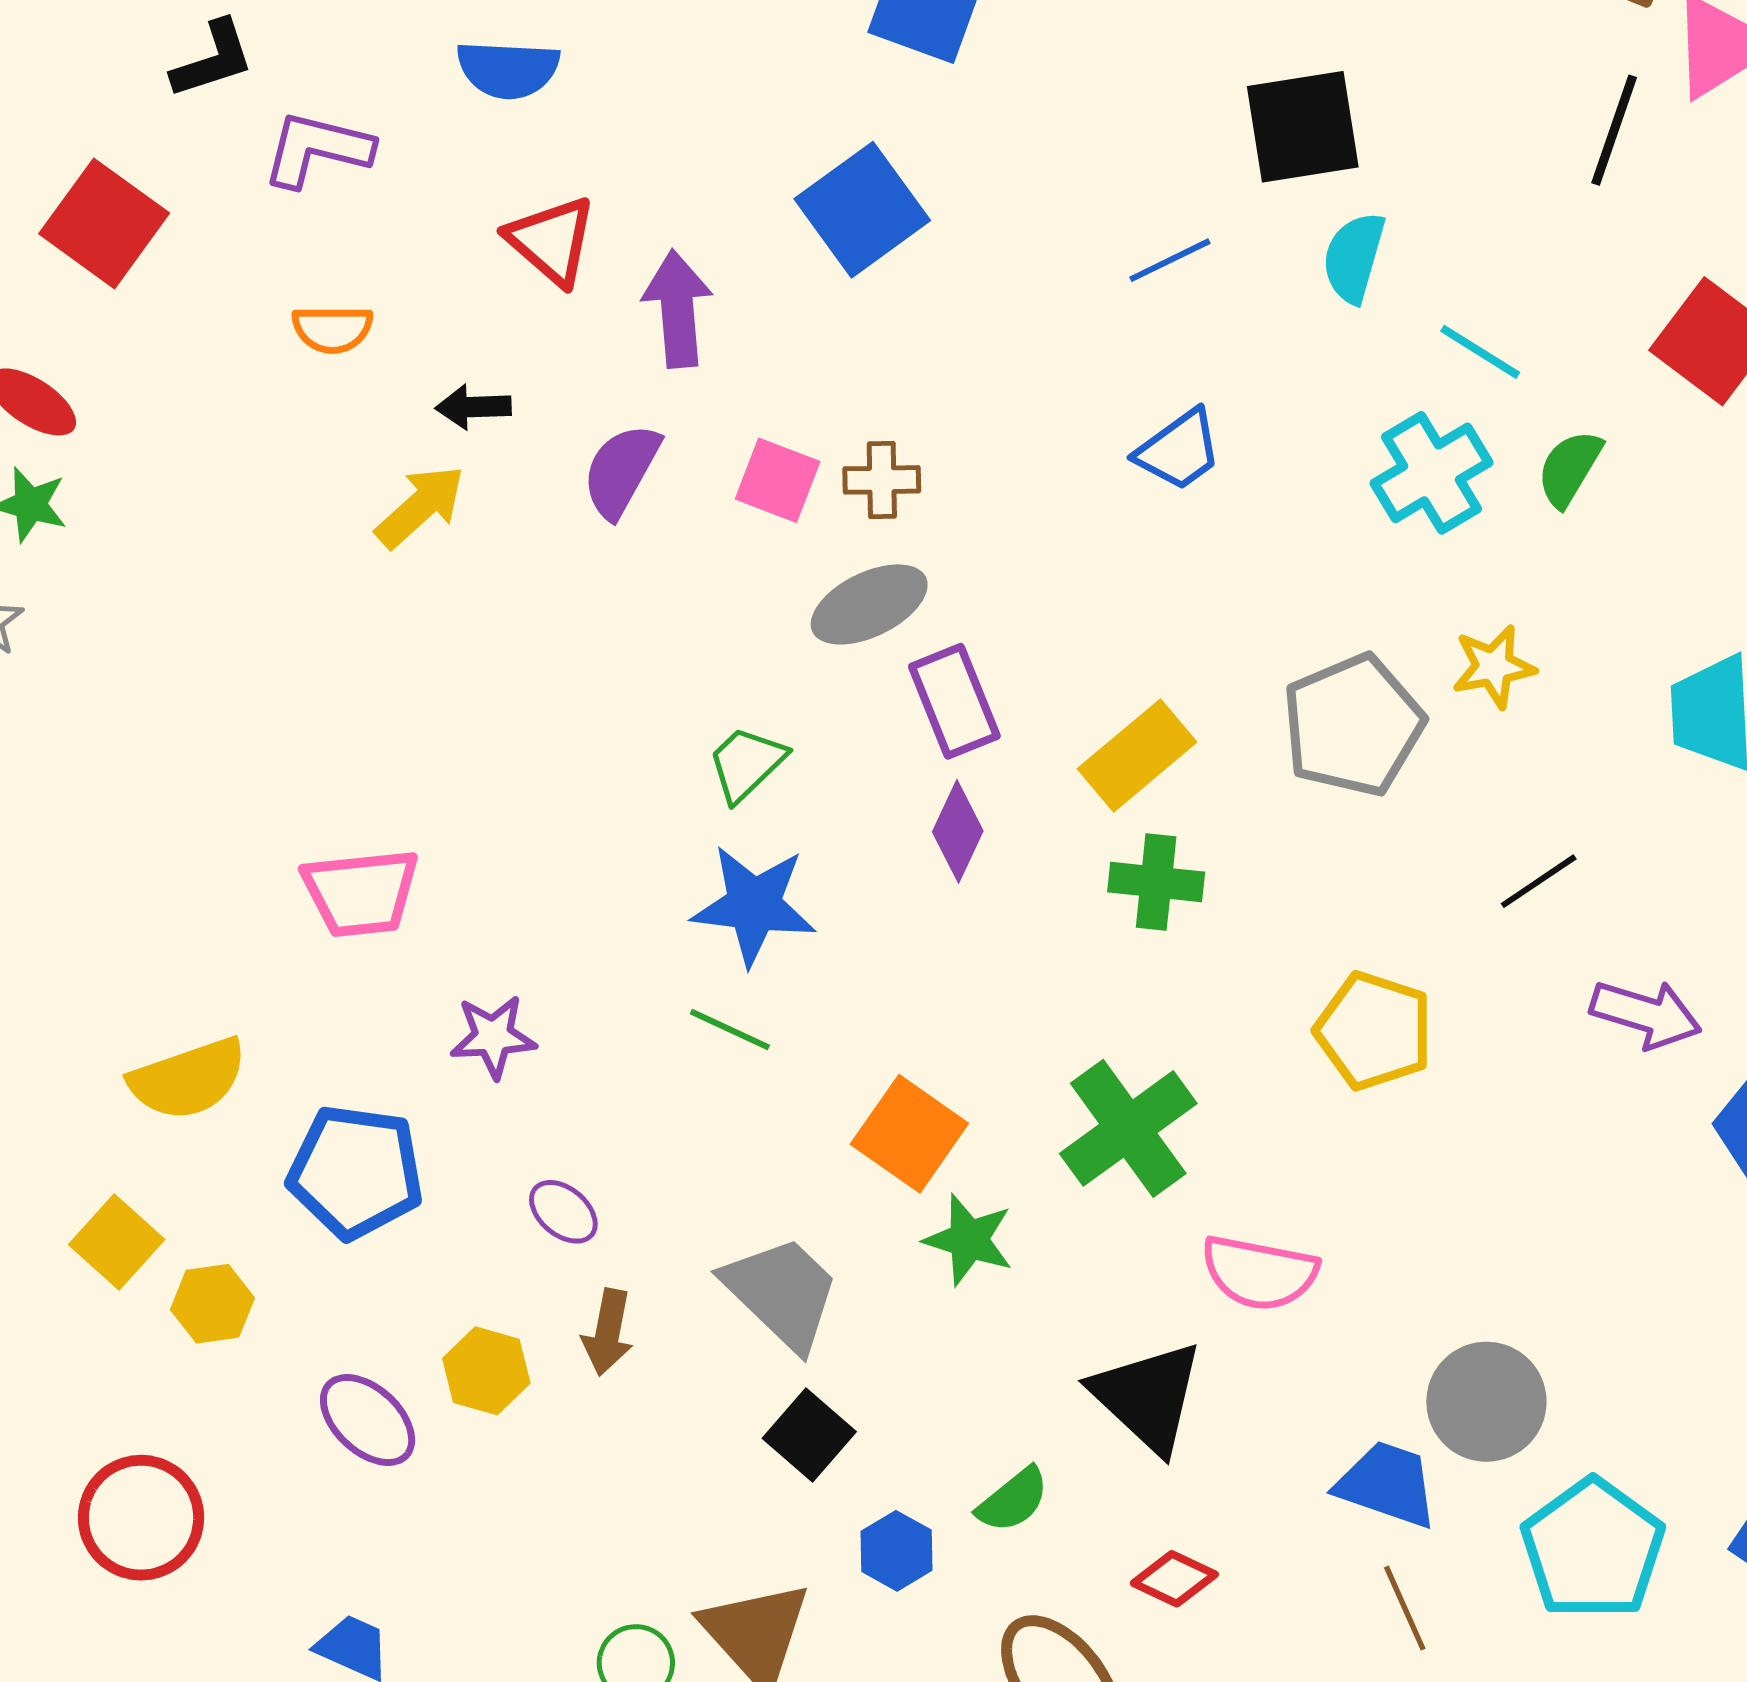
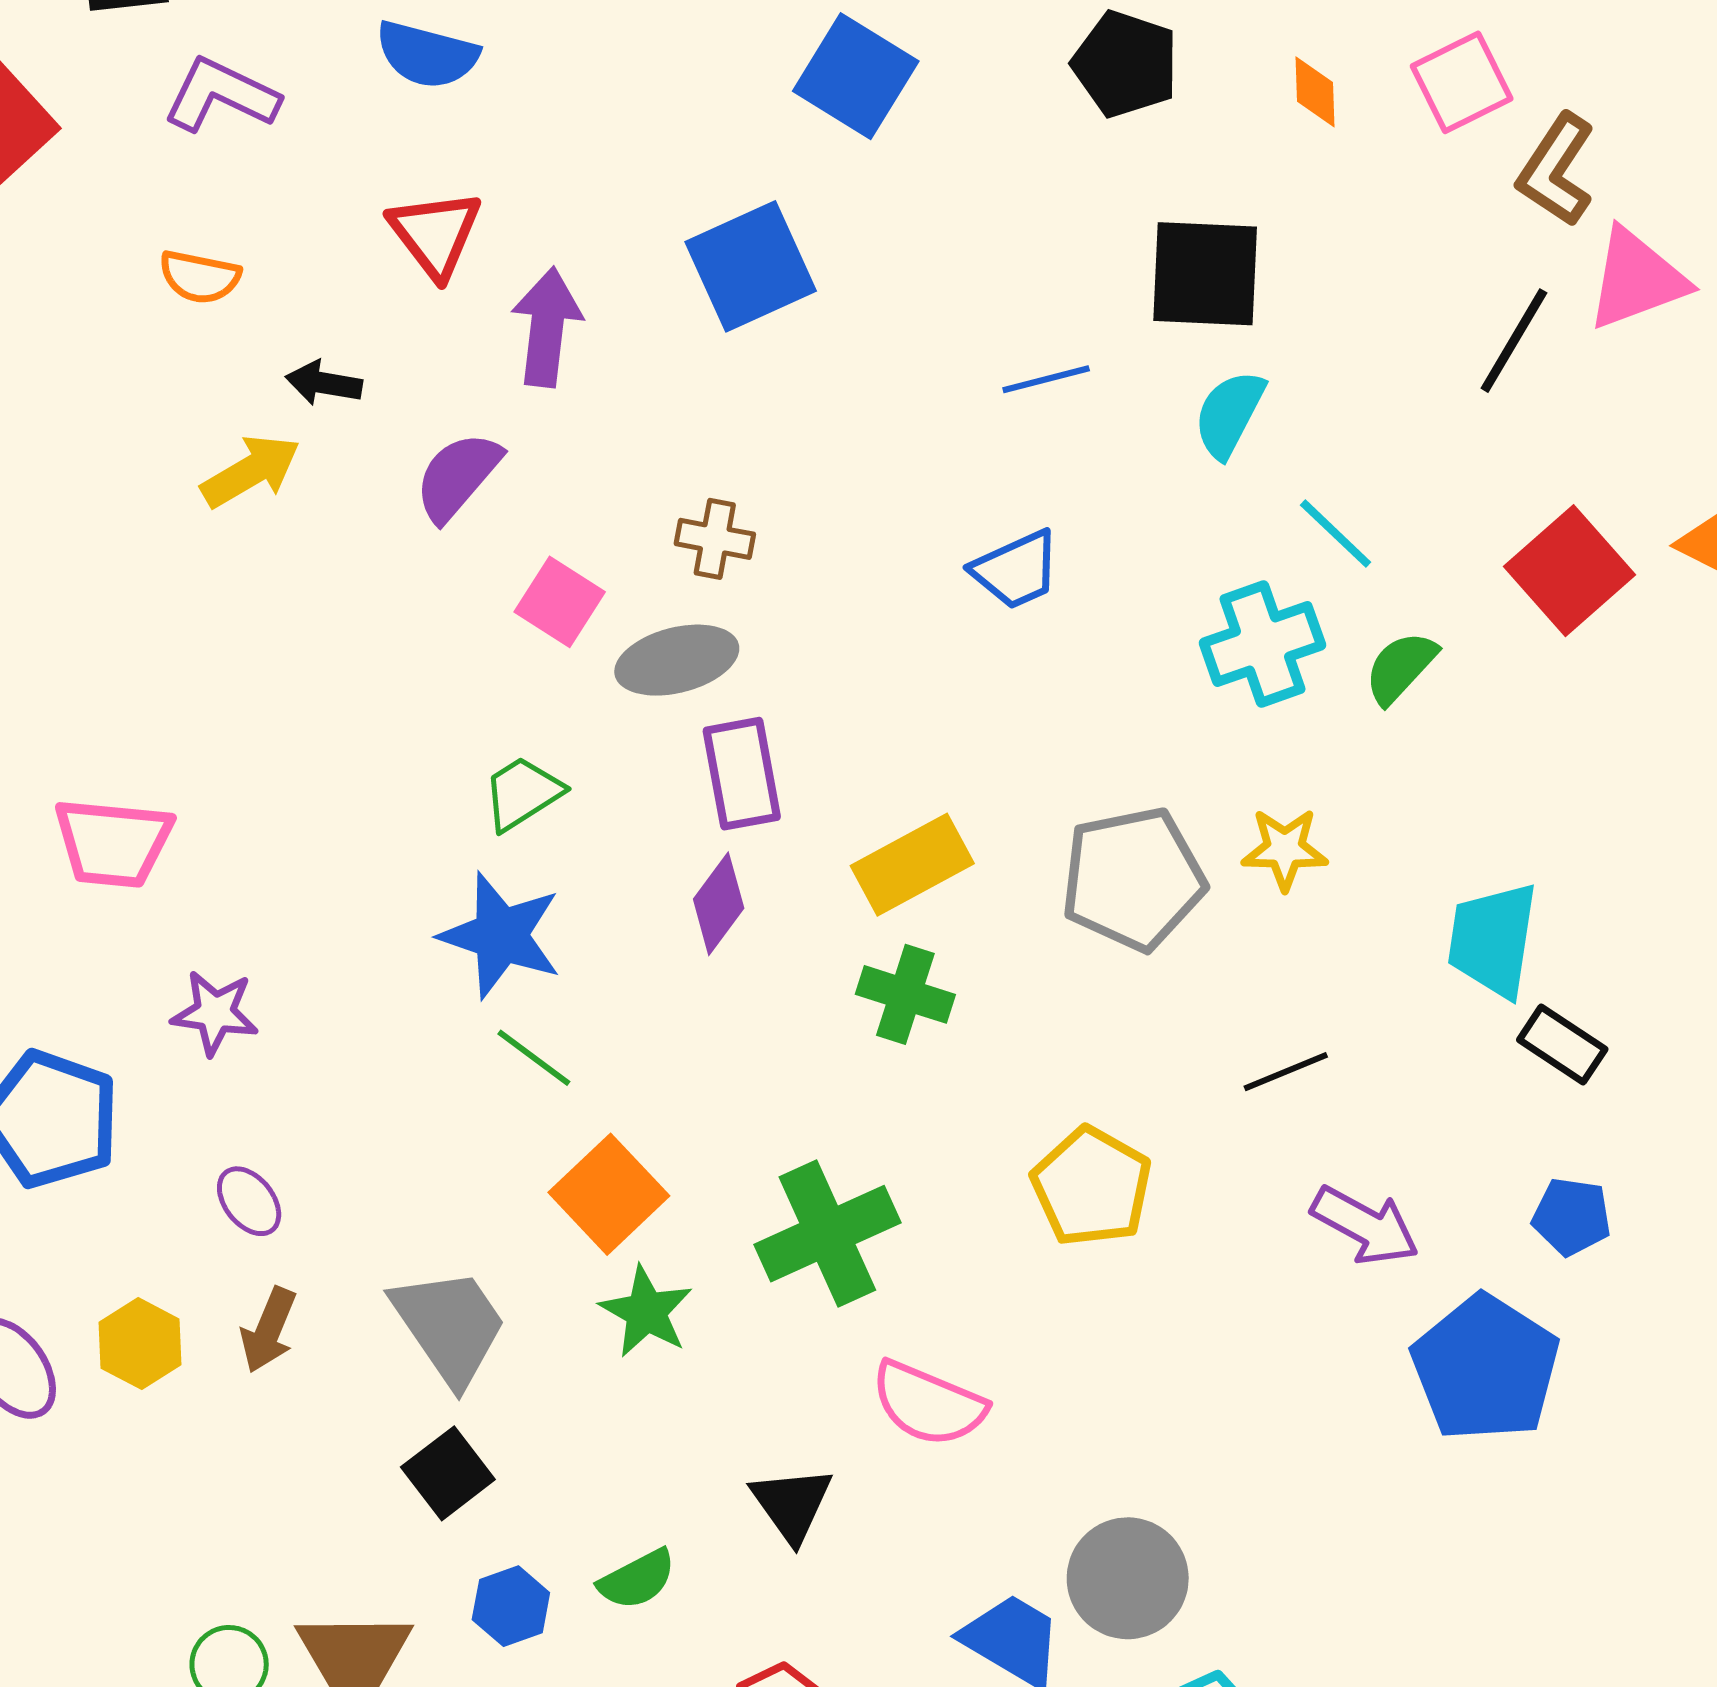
pink square: (778, 480) -> (560, 602), moved
green line: (730, 1029) -> (534, 1058), moved
black triangle: (1147, 1397) -> (792, 1504), size x0.7

